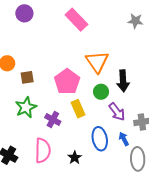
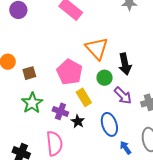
blue arrow: (124, 139) -> (125, 148), moved
black star: (75, 158) -> (78, 121), moved

